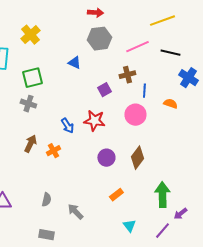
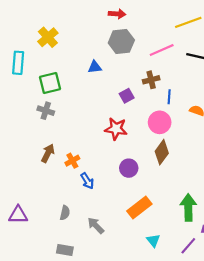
blue triangle: (74, 63) -> (95, 67), turned -32
blue arrow: (67, 126) -> (87, 181), moved
brown diamond: (137, 158) -> (162, 152), moved
orange rectangle: (116, 195) -> (139, 207), size x1.6

